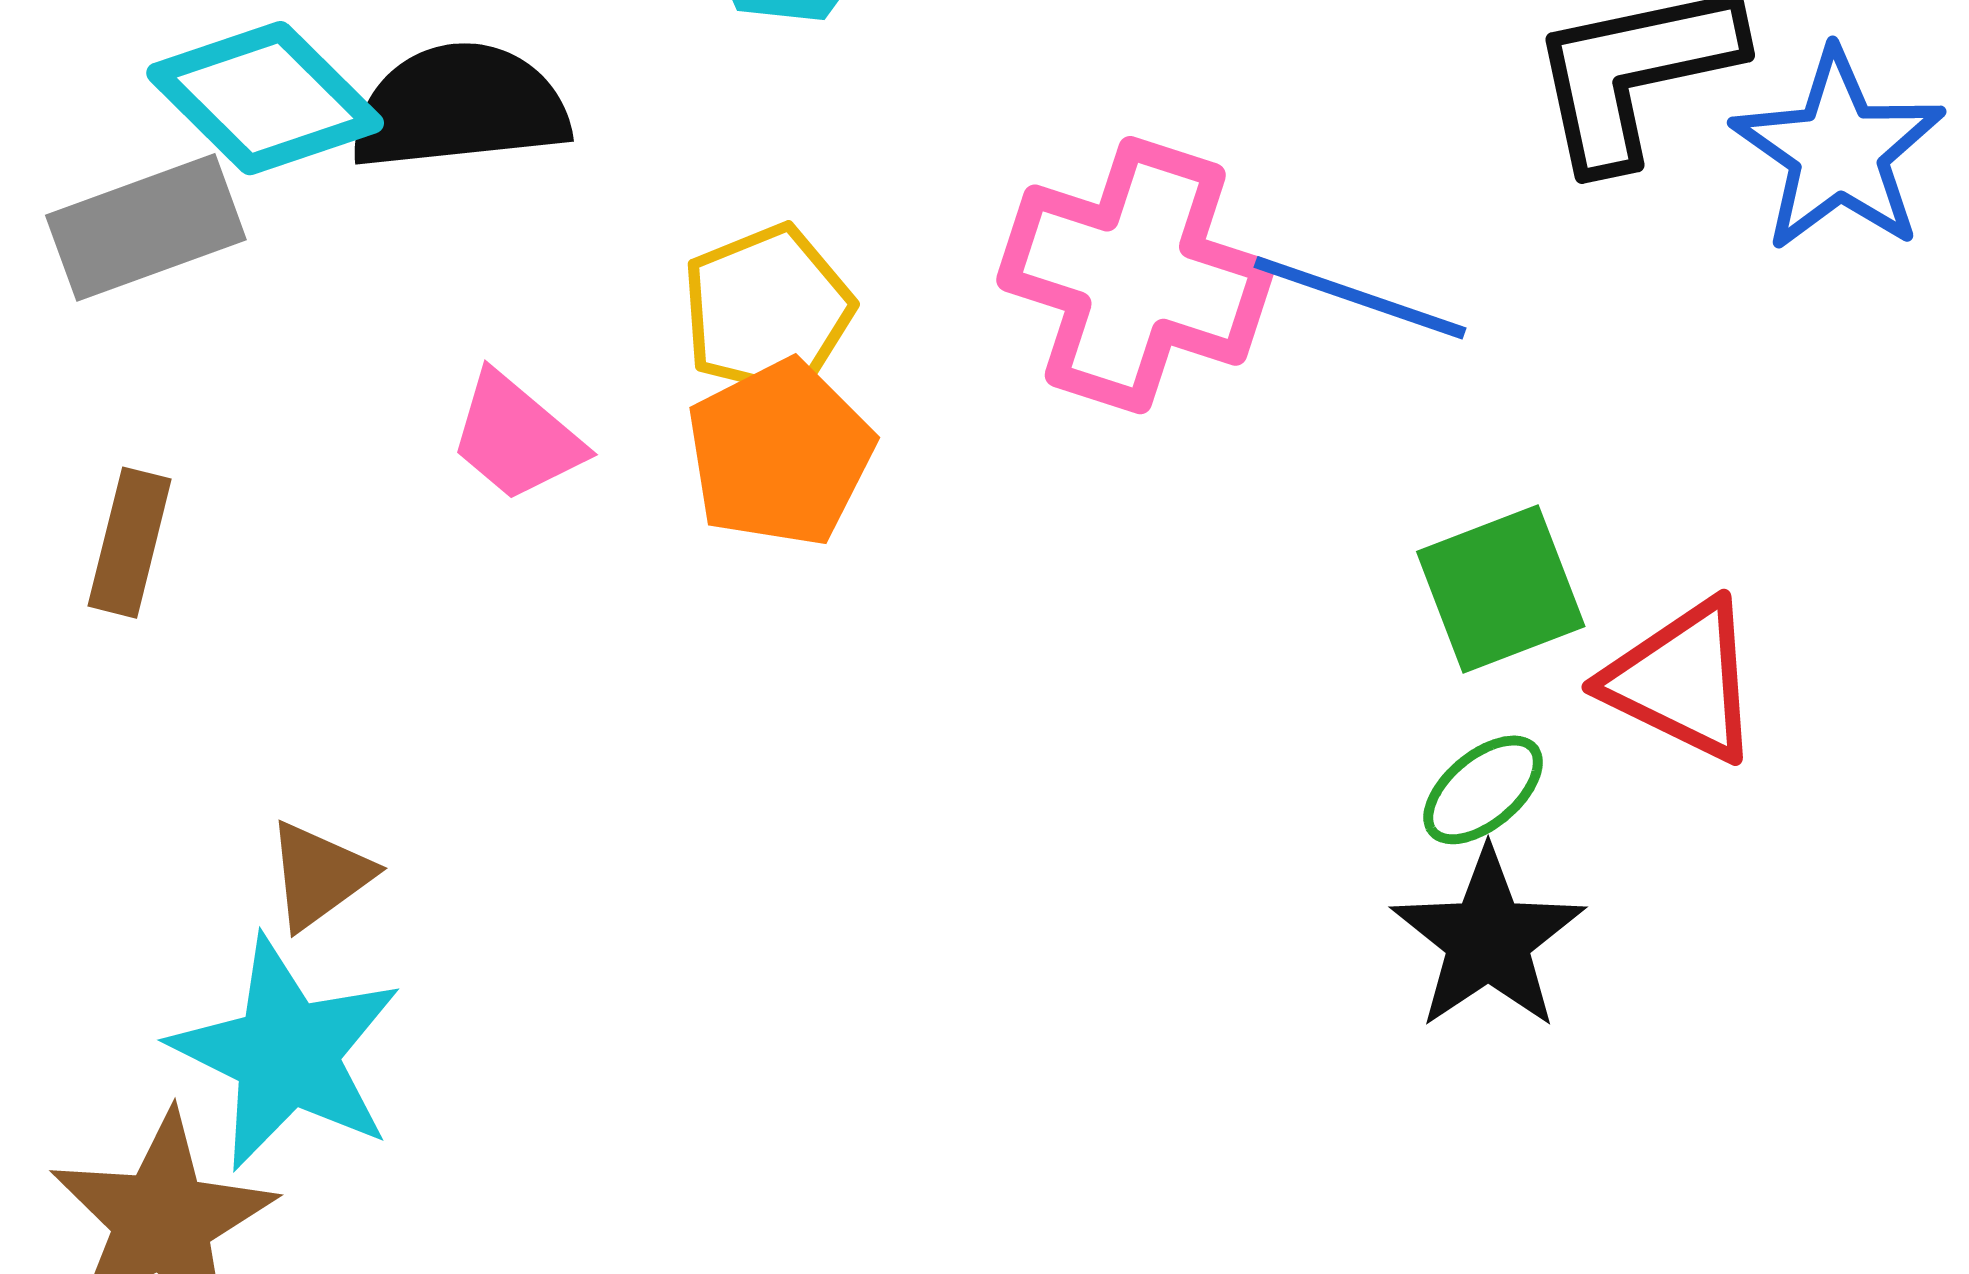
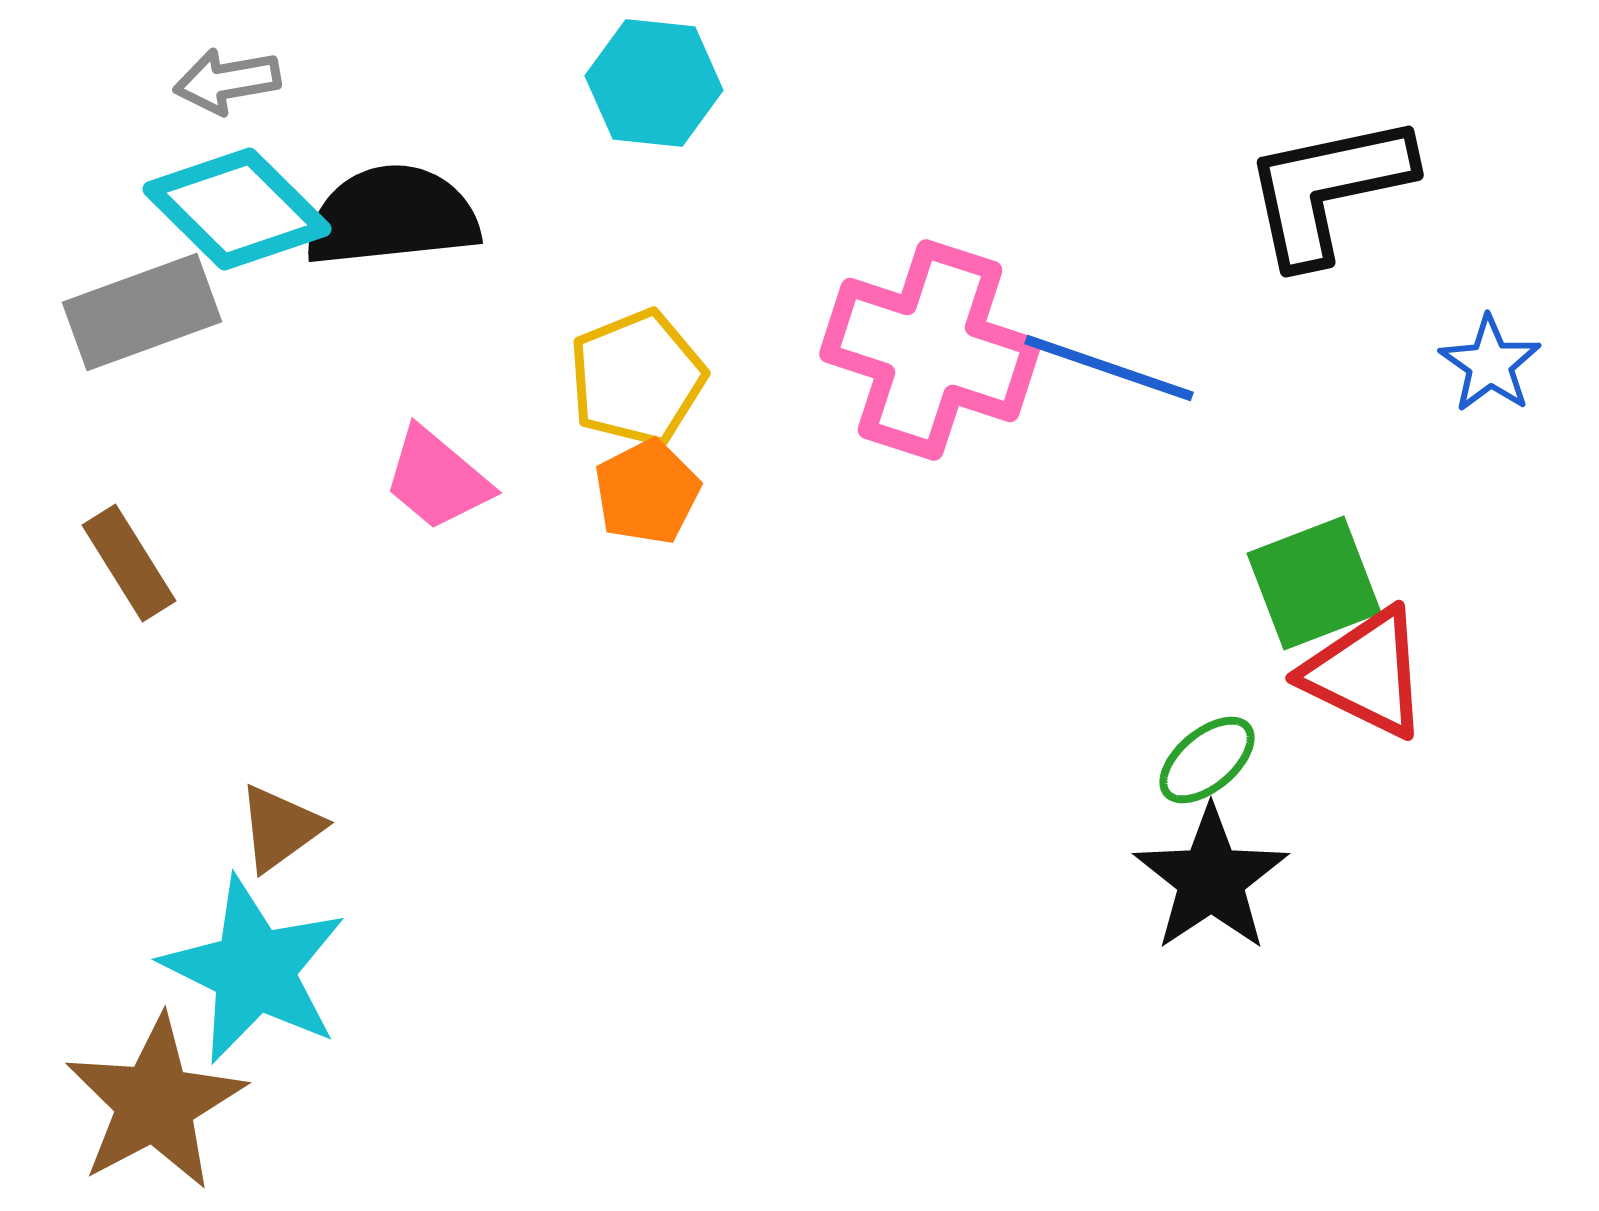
blue star: (1838, 151) -> (1490, 364), moved, size x0.6
orange pentagon: (780, 453) -> (647, 492), size x0.7
brown rectangle: (130, 543) -> (129, 563), turned -46
green square: (1501, 589) -> (1314, 583), moved

